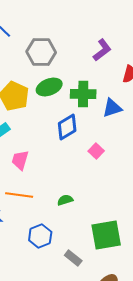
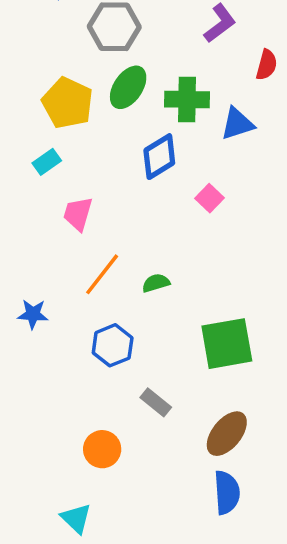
green ellipse: (49, 87) -> (128, 87), turned -35
orange line: (19, 195) -> (102, 274), moved, turned -60
gray rectangle: (73, 258) -> (156, 402), moved

